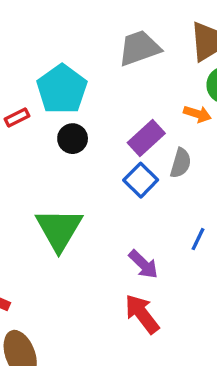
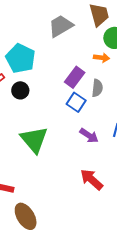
black circle: (73, 139) -> (20, 90), moved
purple arrow: (143, 264) -> (89, 136), moved

